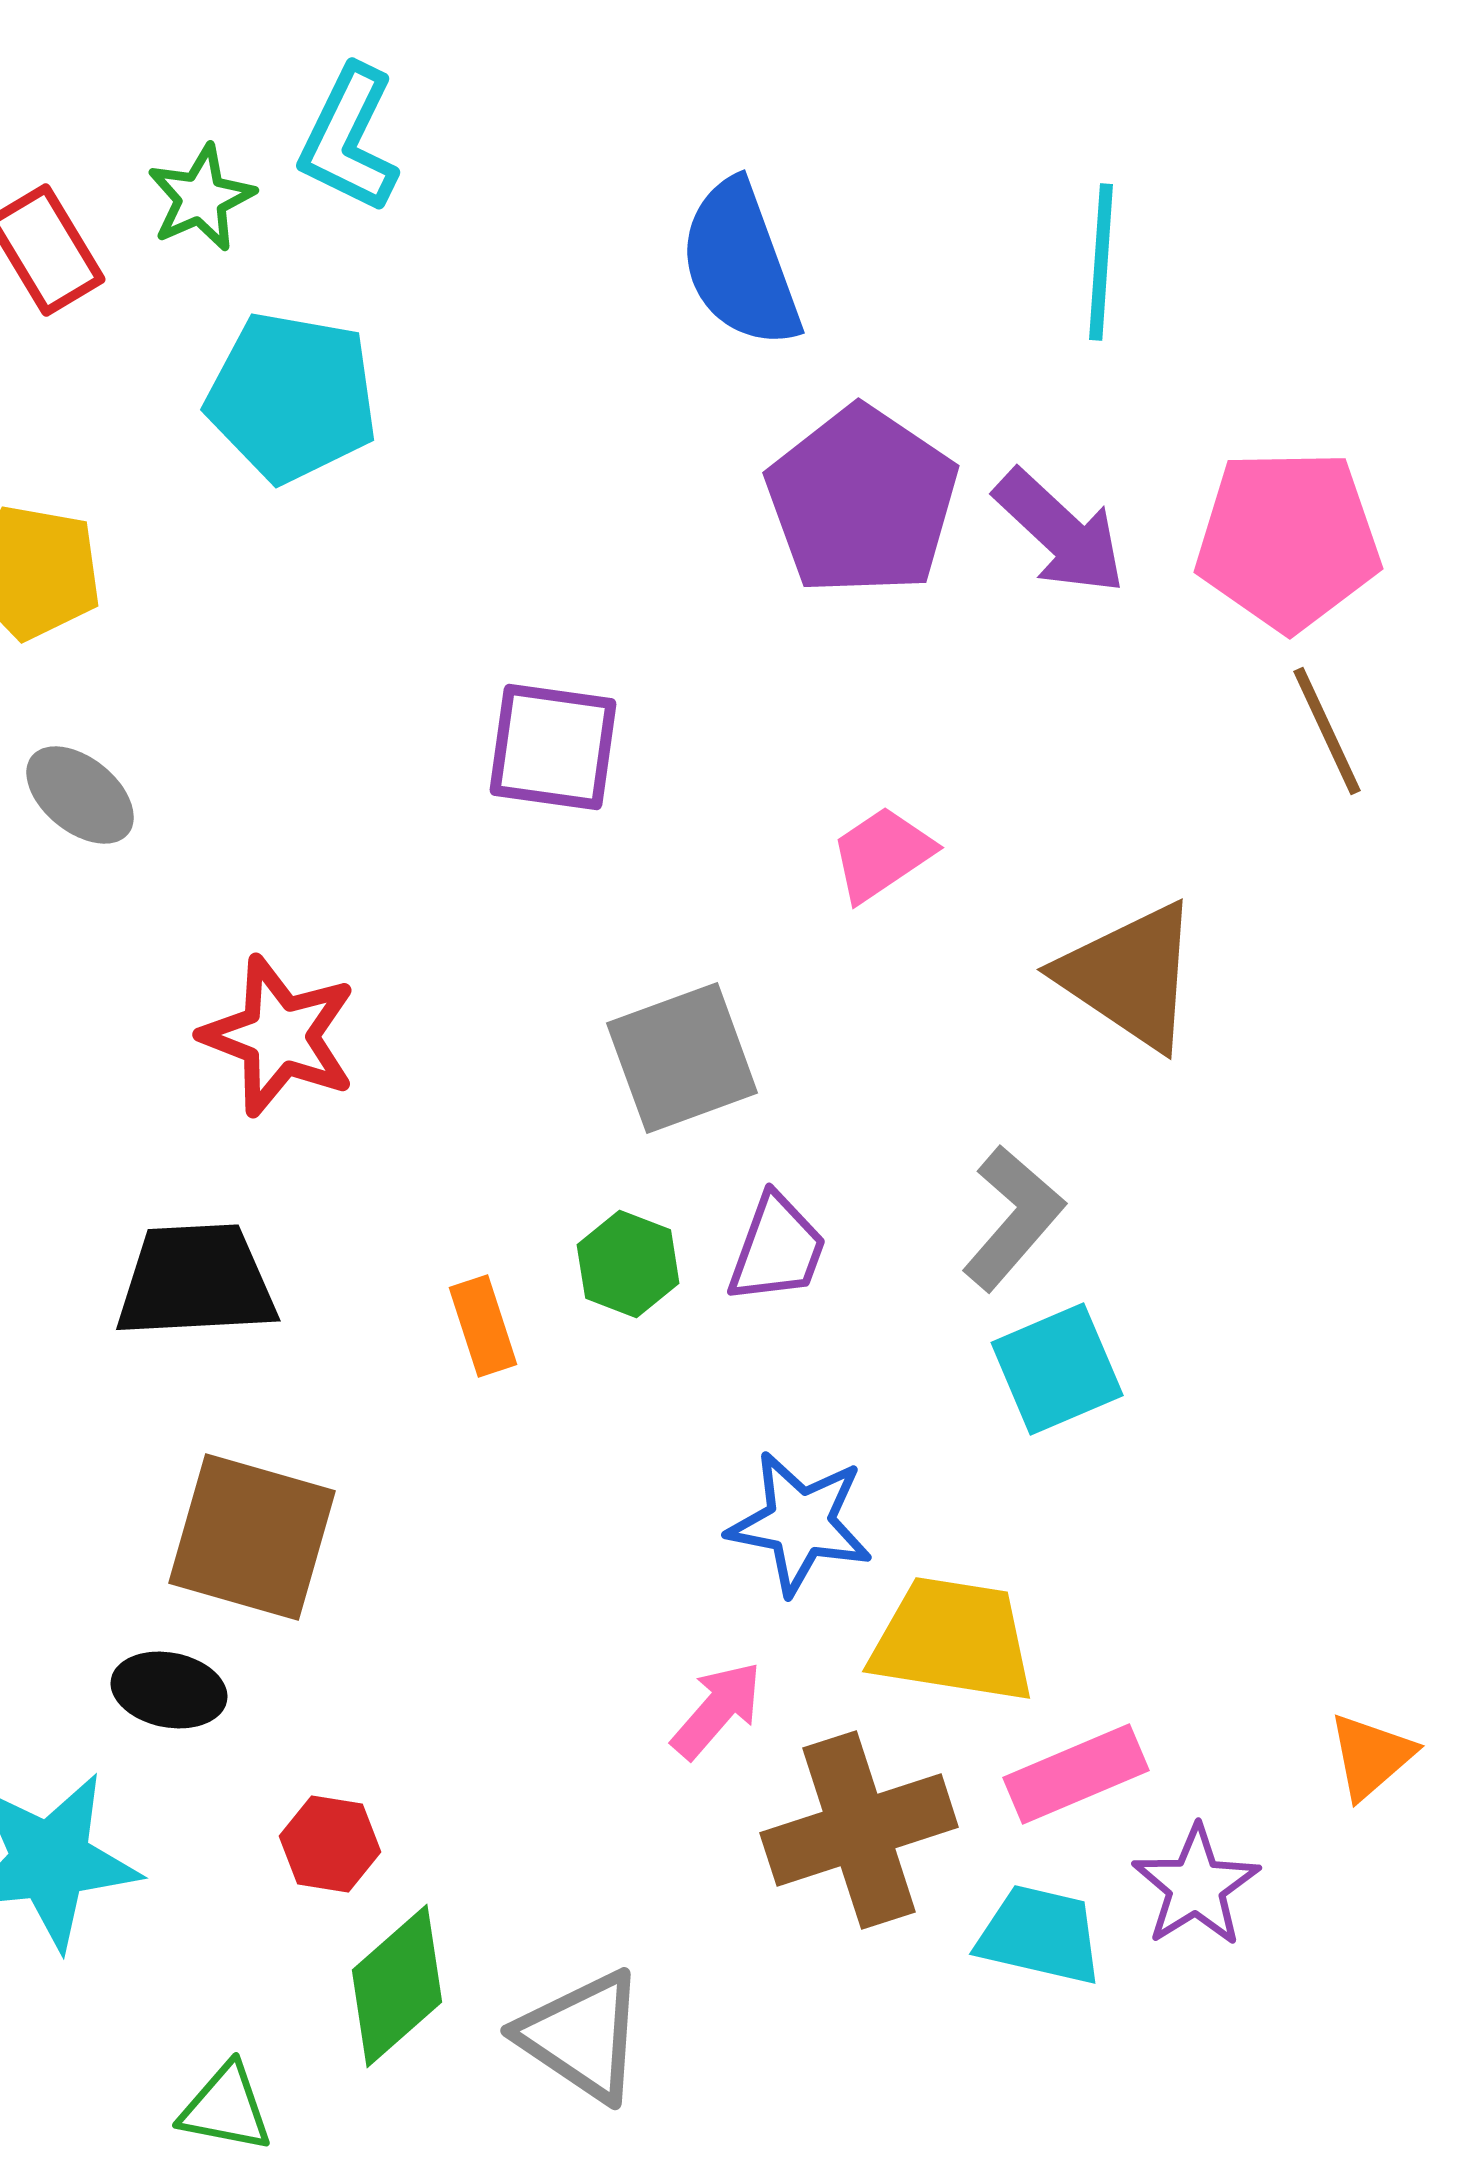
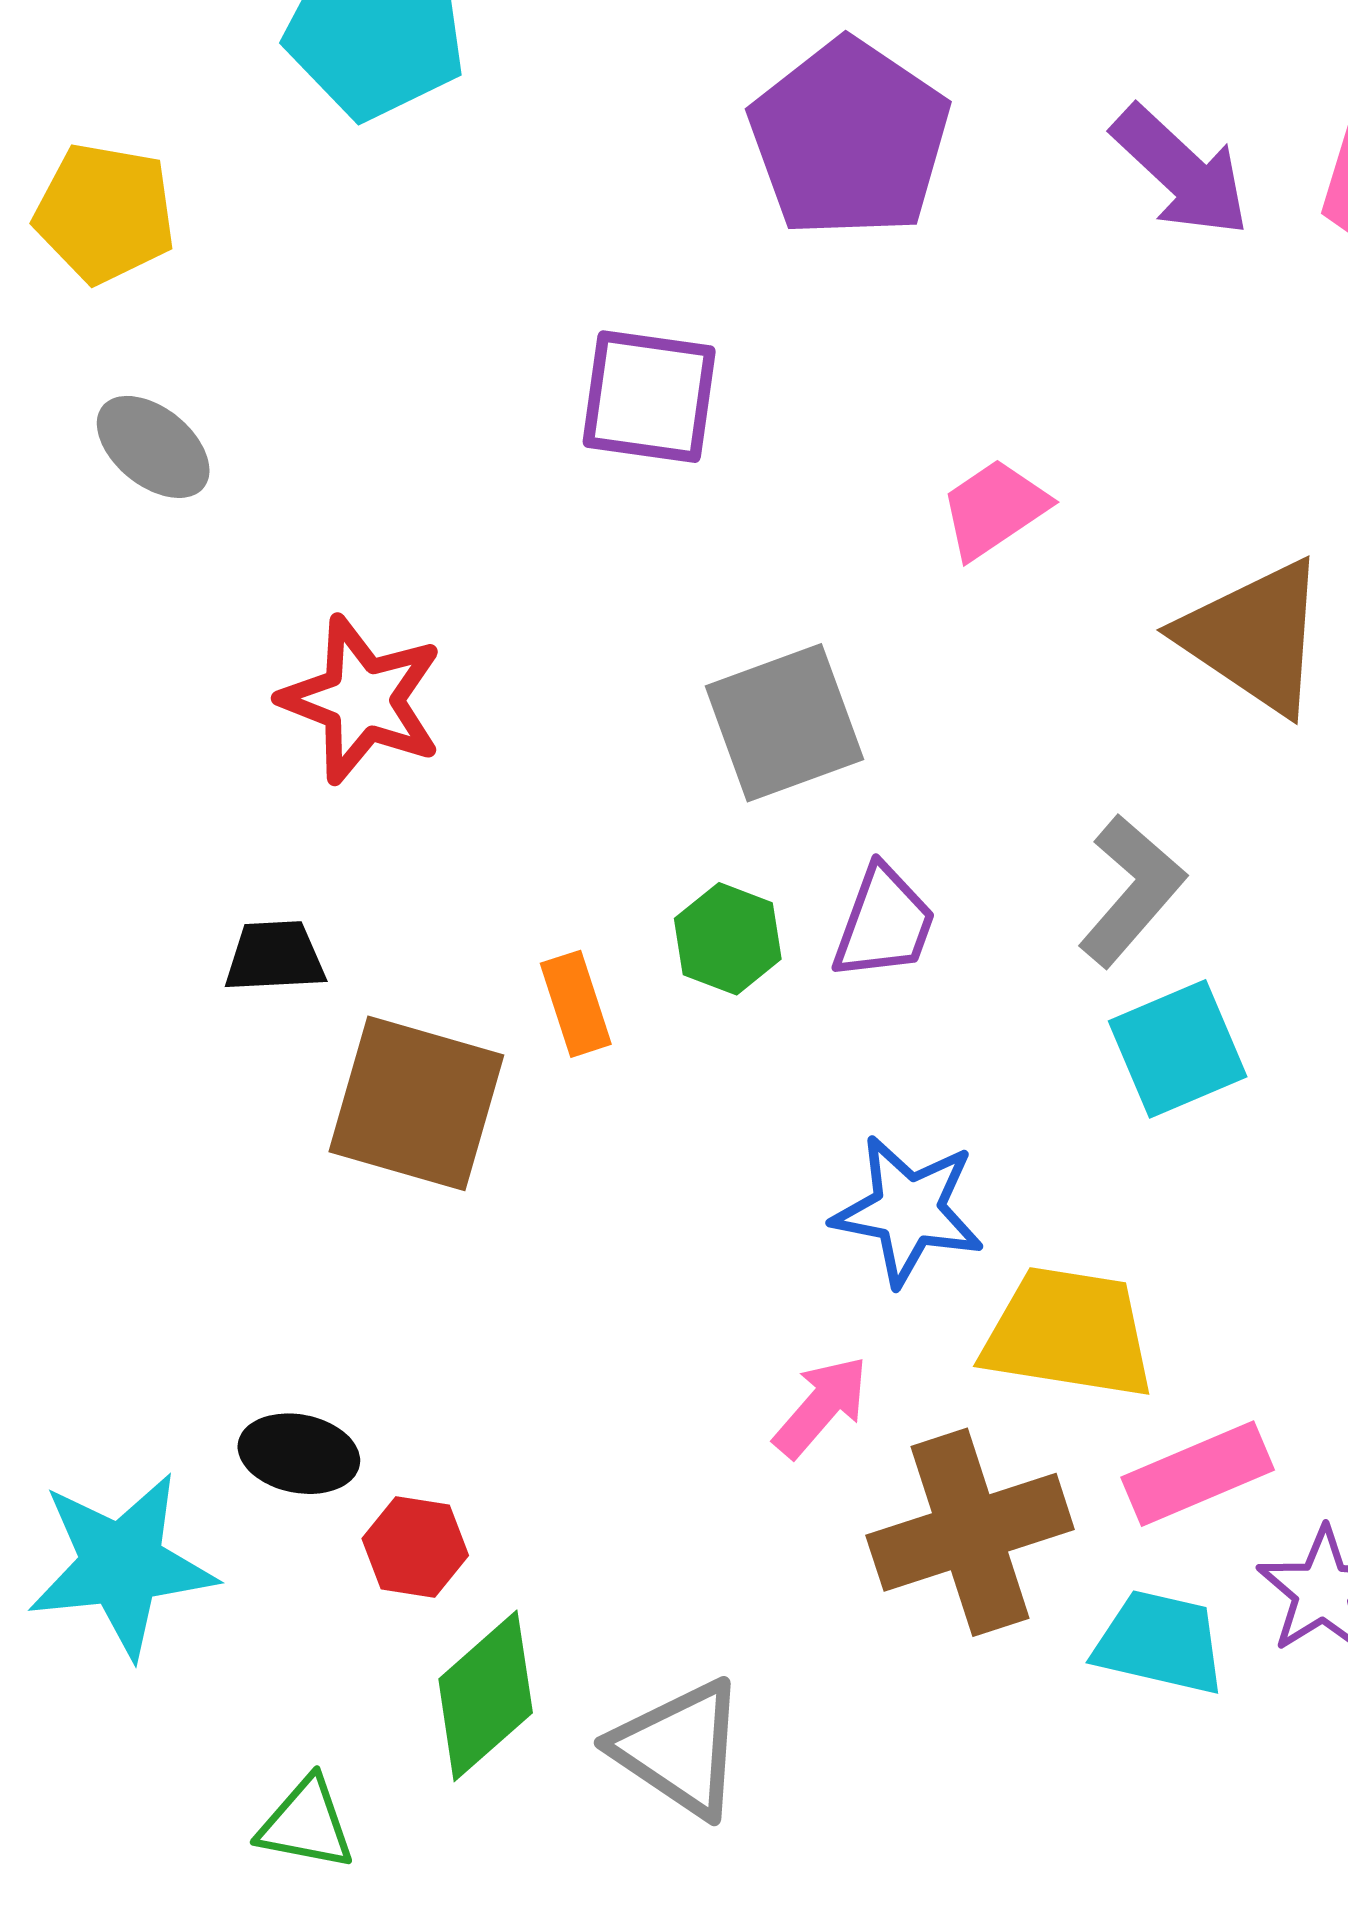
purple pentagon: (862, 501) -> (849, 139), moved
black trapezoid: (196, 1281) -> (275, 957), size x0.6
brown square: (252, 1537) -> (416, 1103), moved
black ellipse: (169, 1690) -> (299, 1454), moved

